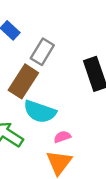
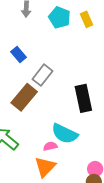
cyan semicircle: (40, 112) -> (65, 134), moved

